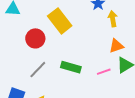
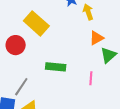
gray line: (38, 70) -> (21, 87), moved
pink line: (104, 72) -> (91, 78), moved, turned -56

